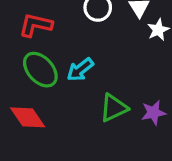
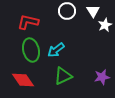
green ellipse: (40, 70) -> (31, 50), turned 30
green triangle: (114, 108) -> (63, 76), moved

